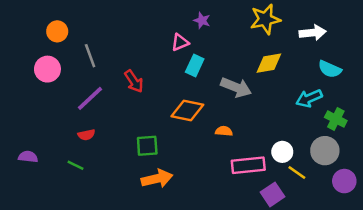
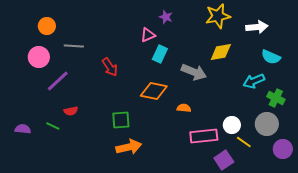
gray line: (90, 56) -> (74, 46), turned -66
purple line: (90, 98) -> (58, 81), moved
green line: (75, 165) -> (53, 126), moved

